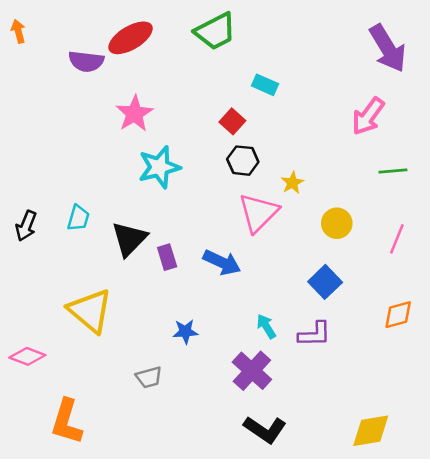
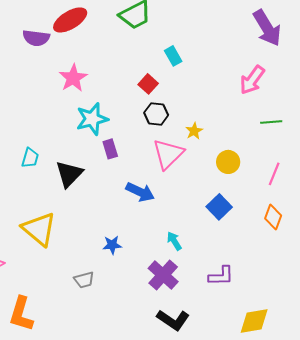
cyan rectangle: (265, 85) -> (173, 56), turned 36
purple rectangle: (167, 257) -> (110, 149), moved
orange diamond: (398, 315) -> (273, 217), moved, turned -55
purple L-shape: (315, 334) -> (221, 276), moved

